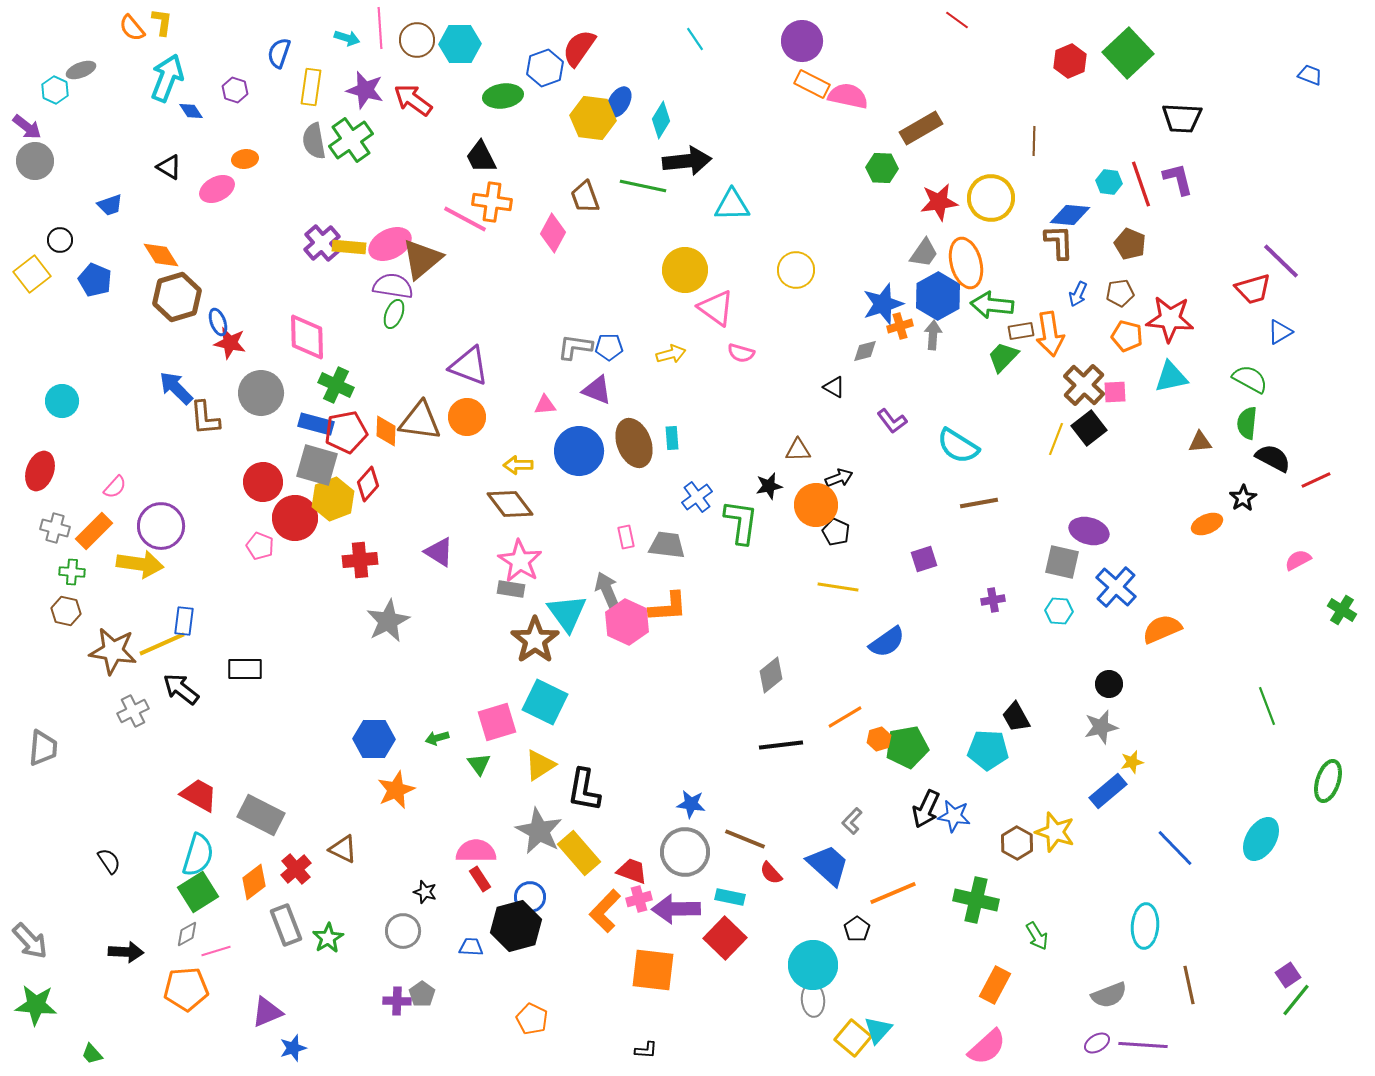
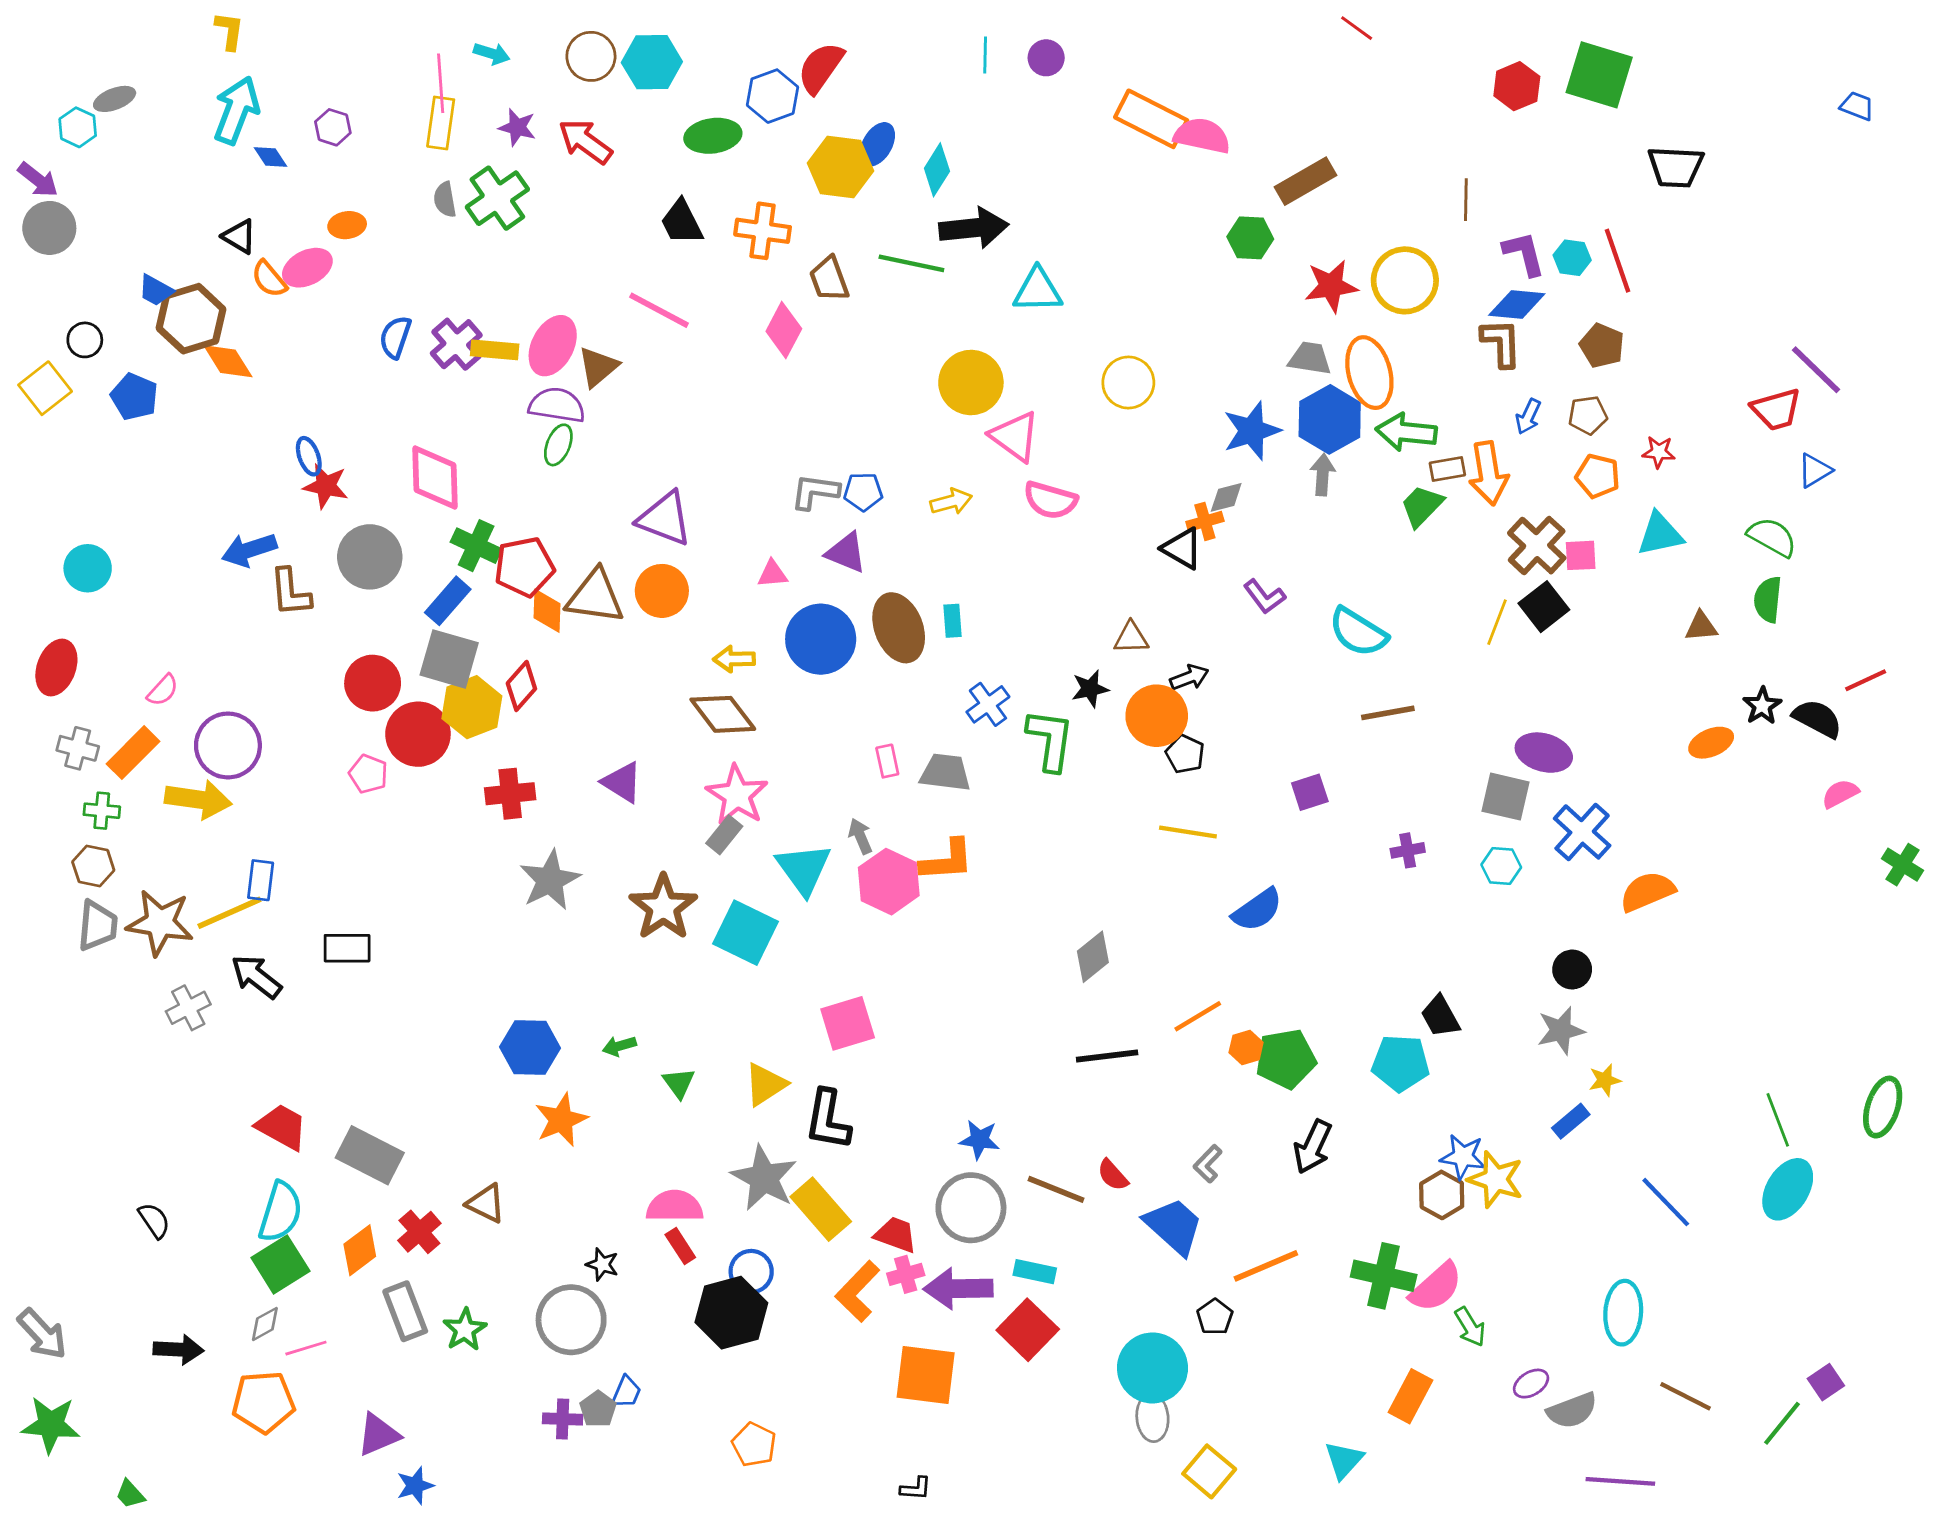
orange semicircle: (132, 28) -> (269, 279), moved
pink line: (380, 28) -> (441, 83), moved
cyan line: (695, 39) -> (985, 55), turned 35
purple circle: (802, 41) -> (1046, 58), moved, size x0.6
blue semicircle: (279, 53) -> (395, 337), moved
green square: (1128, 53) -> (1599, 75), turned -30
orange rectangle: (812, 84) -> (1151, 119), size x1.4
purple star: (365, 90) -> (517, 127), size x0.7
gray semicircle: (314, 141) -> (445, 200), size x0.7
purple L-shape: (1178, 179) -> (1524, 253), moved
orange cross: (492, 202) -> (763, 231), moved
blue trapezoid: (110, 205) -> (156, 290), turned 48
pink ellipse: (390, 244) -> (553, 346), turned -36
gray trapezoid: (924, 253) -> (1310, 358), turned -116
brown triangle: (422, 259) -> (598, 367), size x0.7
brown hexagon: (177, 297) -> (191, 319), moved
red star: (1170, 319) -> (1659, 452), size x0.5
orange cross: (900, 326) -> (1205, 521), moved
pink semicircle: (741, 353) -> (1050, 500), size x1.4
black triangle: (834, 387) -> (1182, 548), size x1.4
blue arrow: (176, 388) -> (249, 550), turned -63
blue rectangle: (316, 424) -> (448, 601), turned -64
red pentagon: (346, 432) -> (524, 567), moved
black semicircle: (1273, 458) -> (1817, 719), moved
gray rectangle: (511, 589) -> (724, 835), turned -60
gray arrow: (607, 590) -> (860, 836), size x0.7
brown star: (535, 640) -> (663, 907), moved
cyan square: (545, 702) -> (746, 933), moved
green line: (1267, 706) -> (1778, 1120), moved
pink square: (497, 722) -> (848, 1023), moved
gray trapezoid: (43, 748) -> (98, 926), moved
blue rectangle: (1108, 791) -> (1571, 1121), size x0.7
blue star: (954, 816) -> (1463, 1157), moved
red semicircle: (771, 873) -> (1113, 1175), moved
gray circle: (403, 931) -> (571, 1320), size x1.4
blue trapezoid: (471, 947) -> (626, 1392), moved, turned 110
brown line: (1189, 985) -> (1686, 1396), turned -51
green line: (1296, 1000) -> (1782, 1423), moved
cyan triangle: (878, 1030) -> (1344, 1460), moved
purple ellipse: (1097, 1043) -> (1531, 1384), moved
pink semicircle: (987, 1047) -> (1436, 1287), moved

